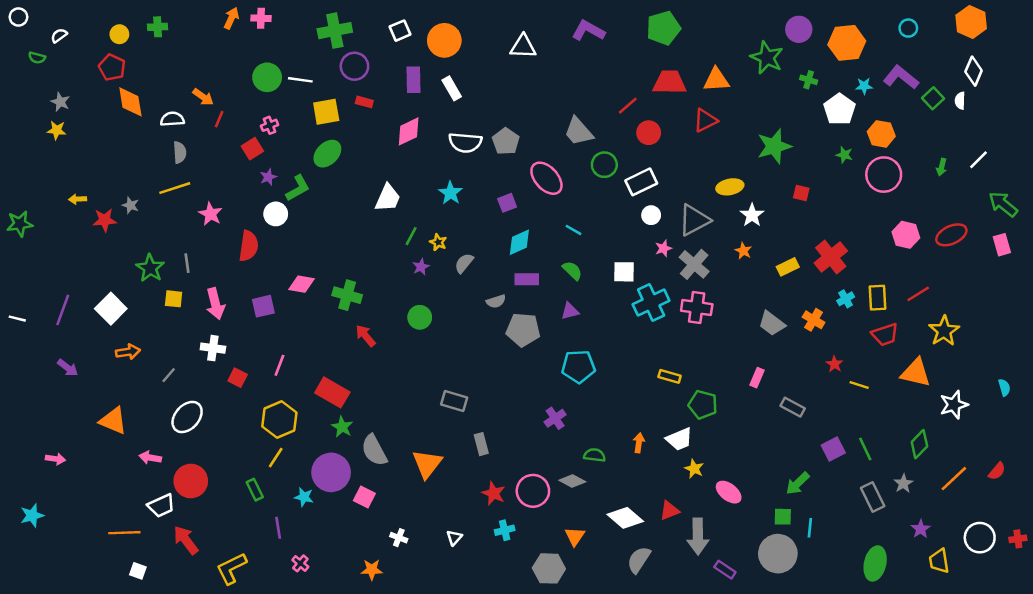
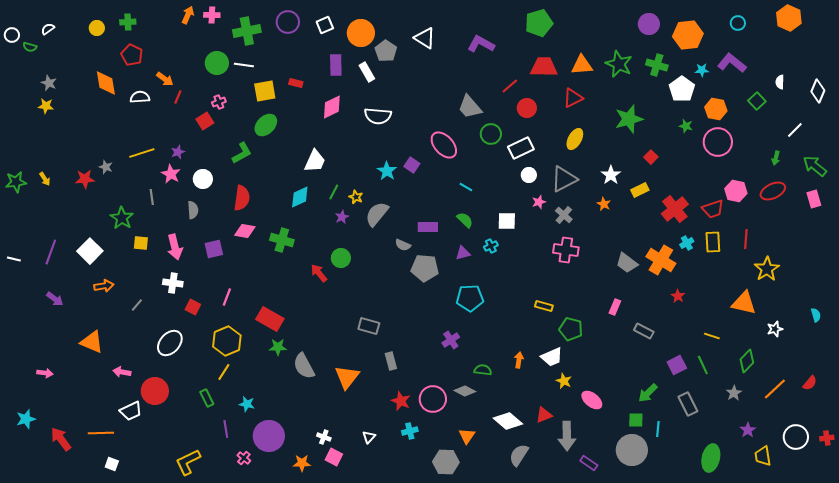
white circle: (18, 17) -> (12, 35), moved
green cross: (335, 31) -> (247, 31), moved
purple L-shape: (588, 31) -> (481, 44), moved
white triangle: (523, 47) -> (425, 38), turned 30
green star: (767, 58) -> (619, 64), moved
purple circle: (354, 66) -> (288, 22), moved
red pentagon: (112, 67) -> (132, 55), moved
white diamond: (974, 71) -> (818, 91), moved
green cross: (809, 80) -> (657, 65), size x1.5
green square: (933, 98) -> (757, 101), moved
gray pentagon: (506, 141) -> (386, 51), moved
gray semicircle: (180, 152) -> (193, 210), moved
green arrow: (942, 167) -> (776, 158), moved
purple star: (268, 177) -> (178, 152), moved
yellow ellipse: (730, 187) -> (575, 139), moved, turned -50
cyan star: (450, 193) -> (387, 171), moved
red square: (801, 193) -> (651, 157), turned 32
yellow arrow: (78, 199) -> (45, 179), moved, turned -120
purple square: (507, 203) -> (412, 165), turned -35
white circle: (276, 214) -> (203, 179), moved
cyan diamond: (519, 242) -> (300, 197), moved
red semicircle: (249, 246) -> (242, 198), moved
gray line: (187, 263) -> (152, 197), moved
gray semicircle: (464, 263) -> (377, 214), size x1.5
gray cross: (694, 264) -> (564, 215), size x0.7
yellow rectangle: (788, 267) -> (640, 190), moved
red line: (918, 294) -> (746, 239), turned -54
gray semicircle: (496, 301) -> (403, 245), turned 42
cyan cross: (651, 303) -> (491, 246), moved, size x0.5
orange cross: (814, 320) -> (661, 260), size x1.6
red trapezoid: (885, 335) -> (713, 209), moved
red arrow: (366, 336) -> (319, 273), moved
yellow line: (859, 385) -> (712, 336), moved
white star: (954, 405) -> (775, 329), size x0.7
white ellipse: (187, 417) -> (170, 343), moved
green star: (342, 427) -> (278, 347), turned -30
purple circle: (331, 472) -> (269, 436), moved
pink square: (364, 497) -> (334, 457), moved
gray rectangle: (873, 497) -> (688, 404), moved
red arrow: (186, 540) -> (61, 439), moved

